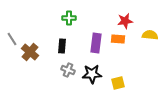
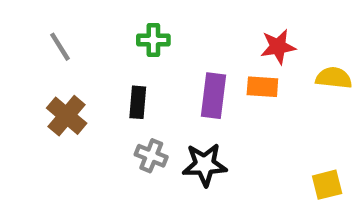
gray line: (12, 39) -> (60, 47), moved
yellow square: (118, 83) -> (327, 185), moved

